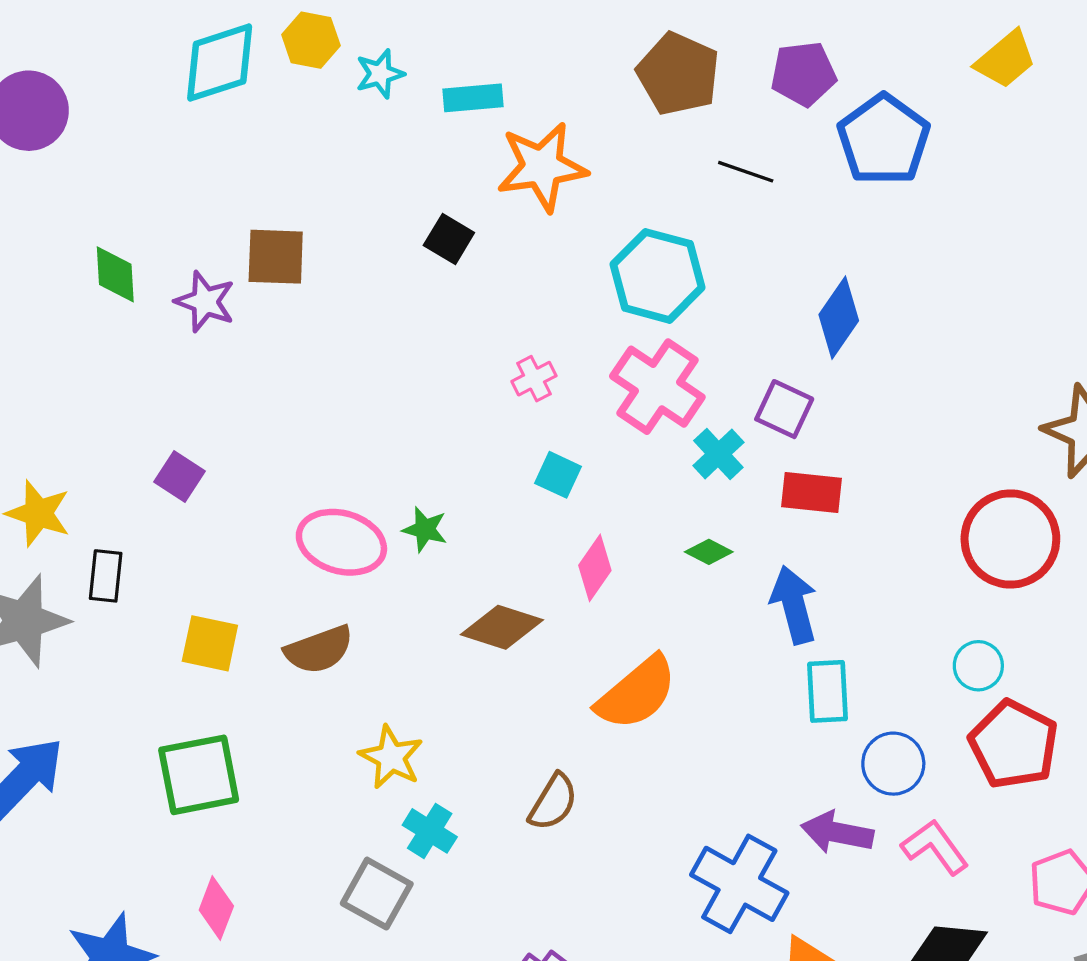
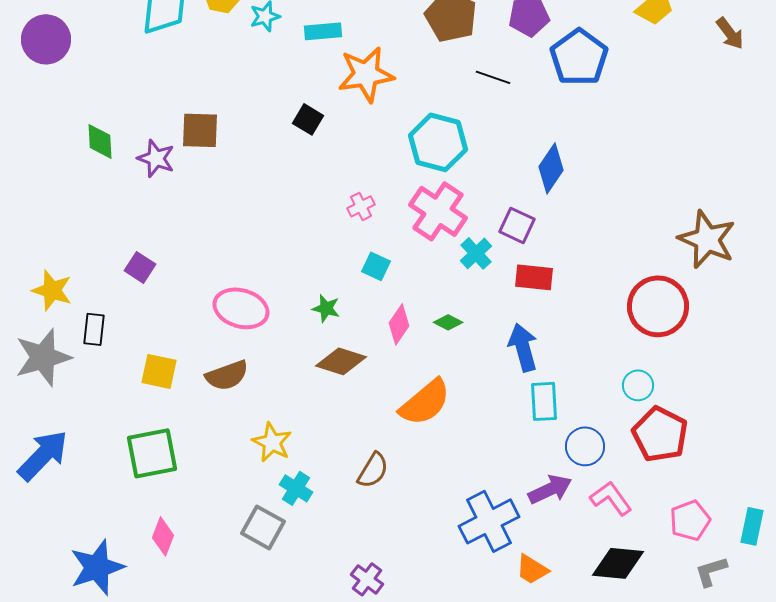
green star: (425, 529) -> (326, 308), moved
green diamond: (709, 552) -> (448, 322), moved
purple arrow: (837, 833) -> (550, 489), turned 144
blue cross: (739, 884) -> (489, 521), turned 34

